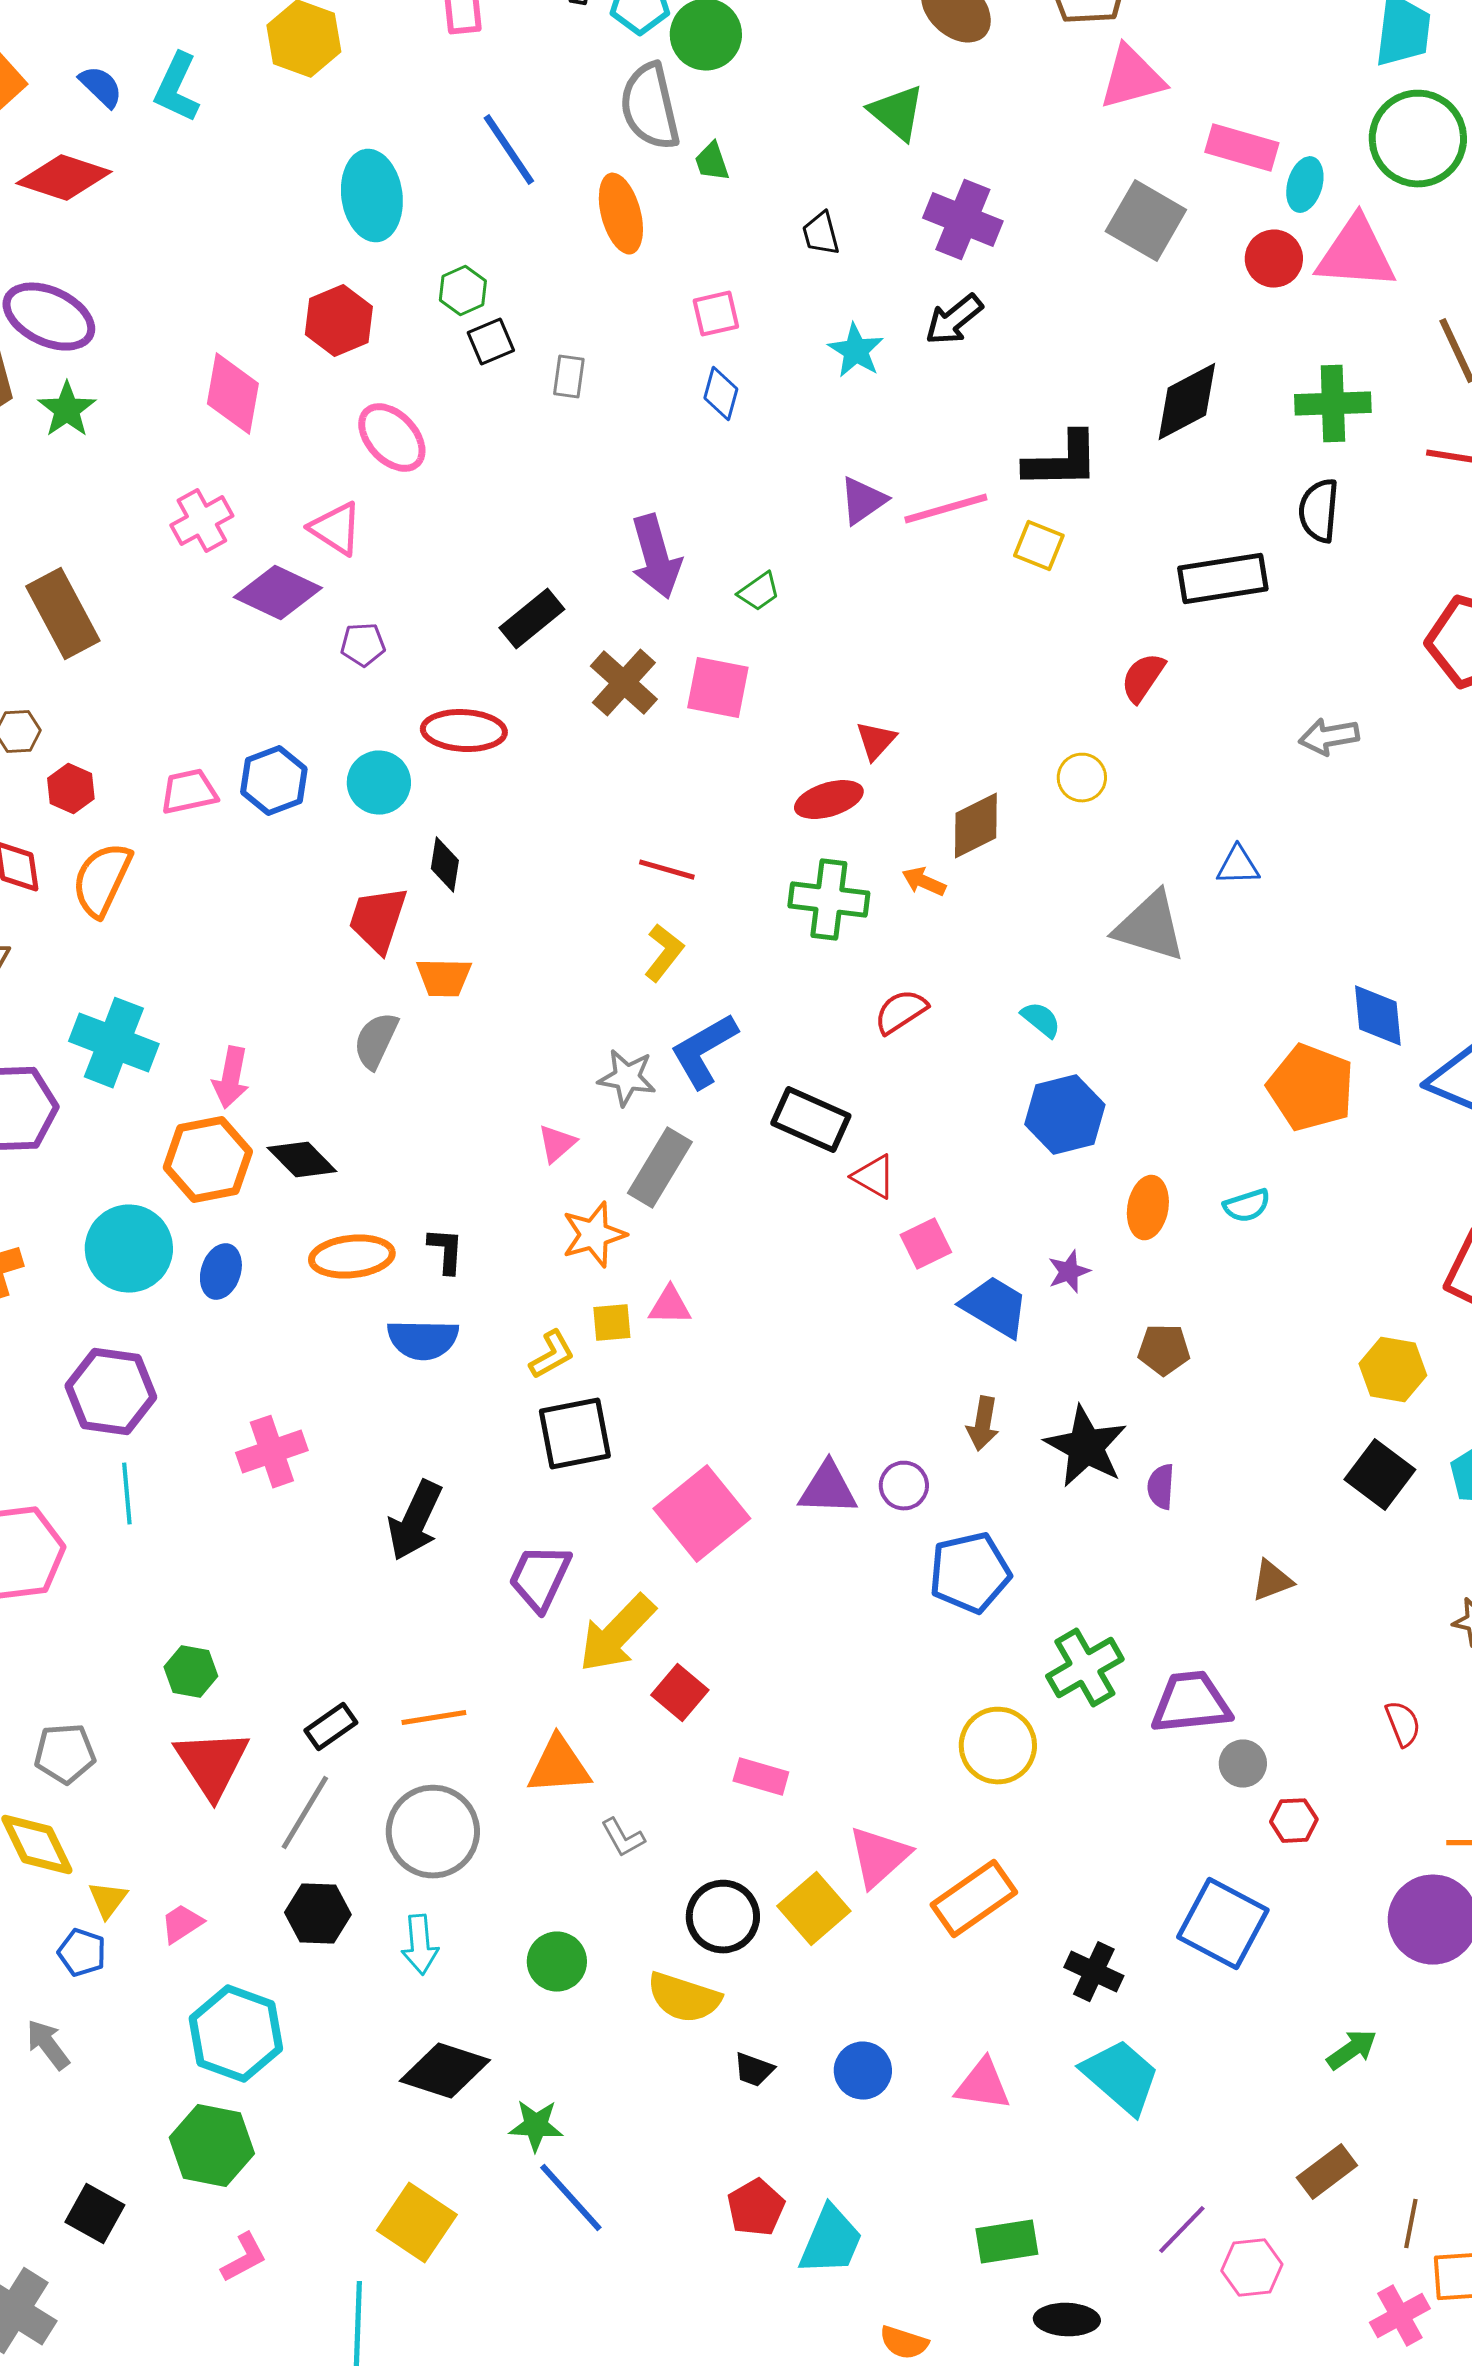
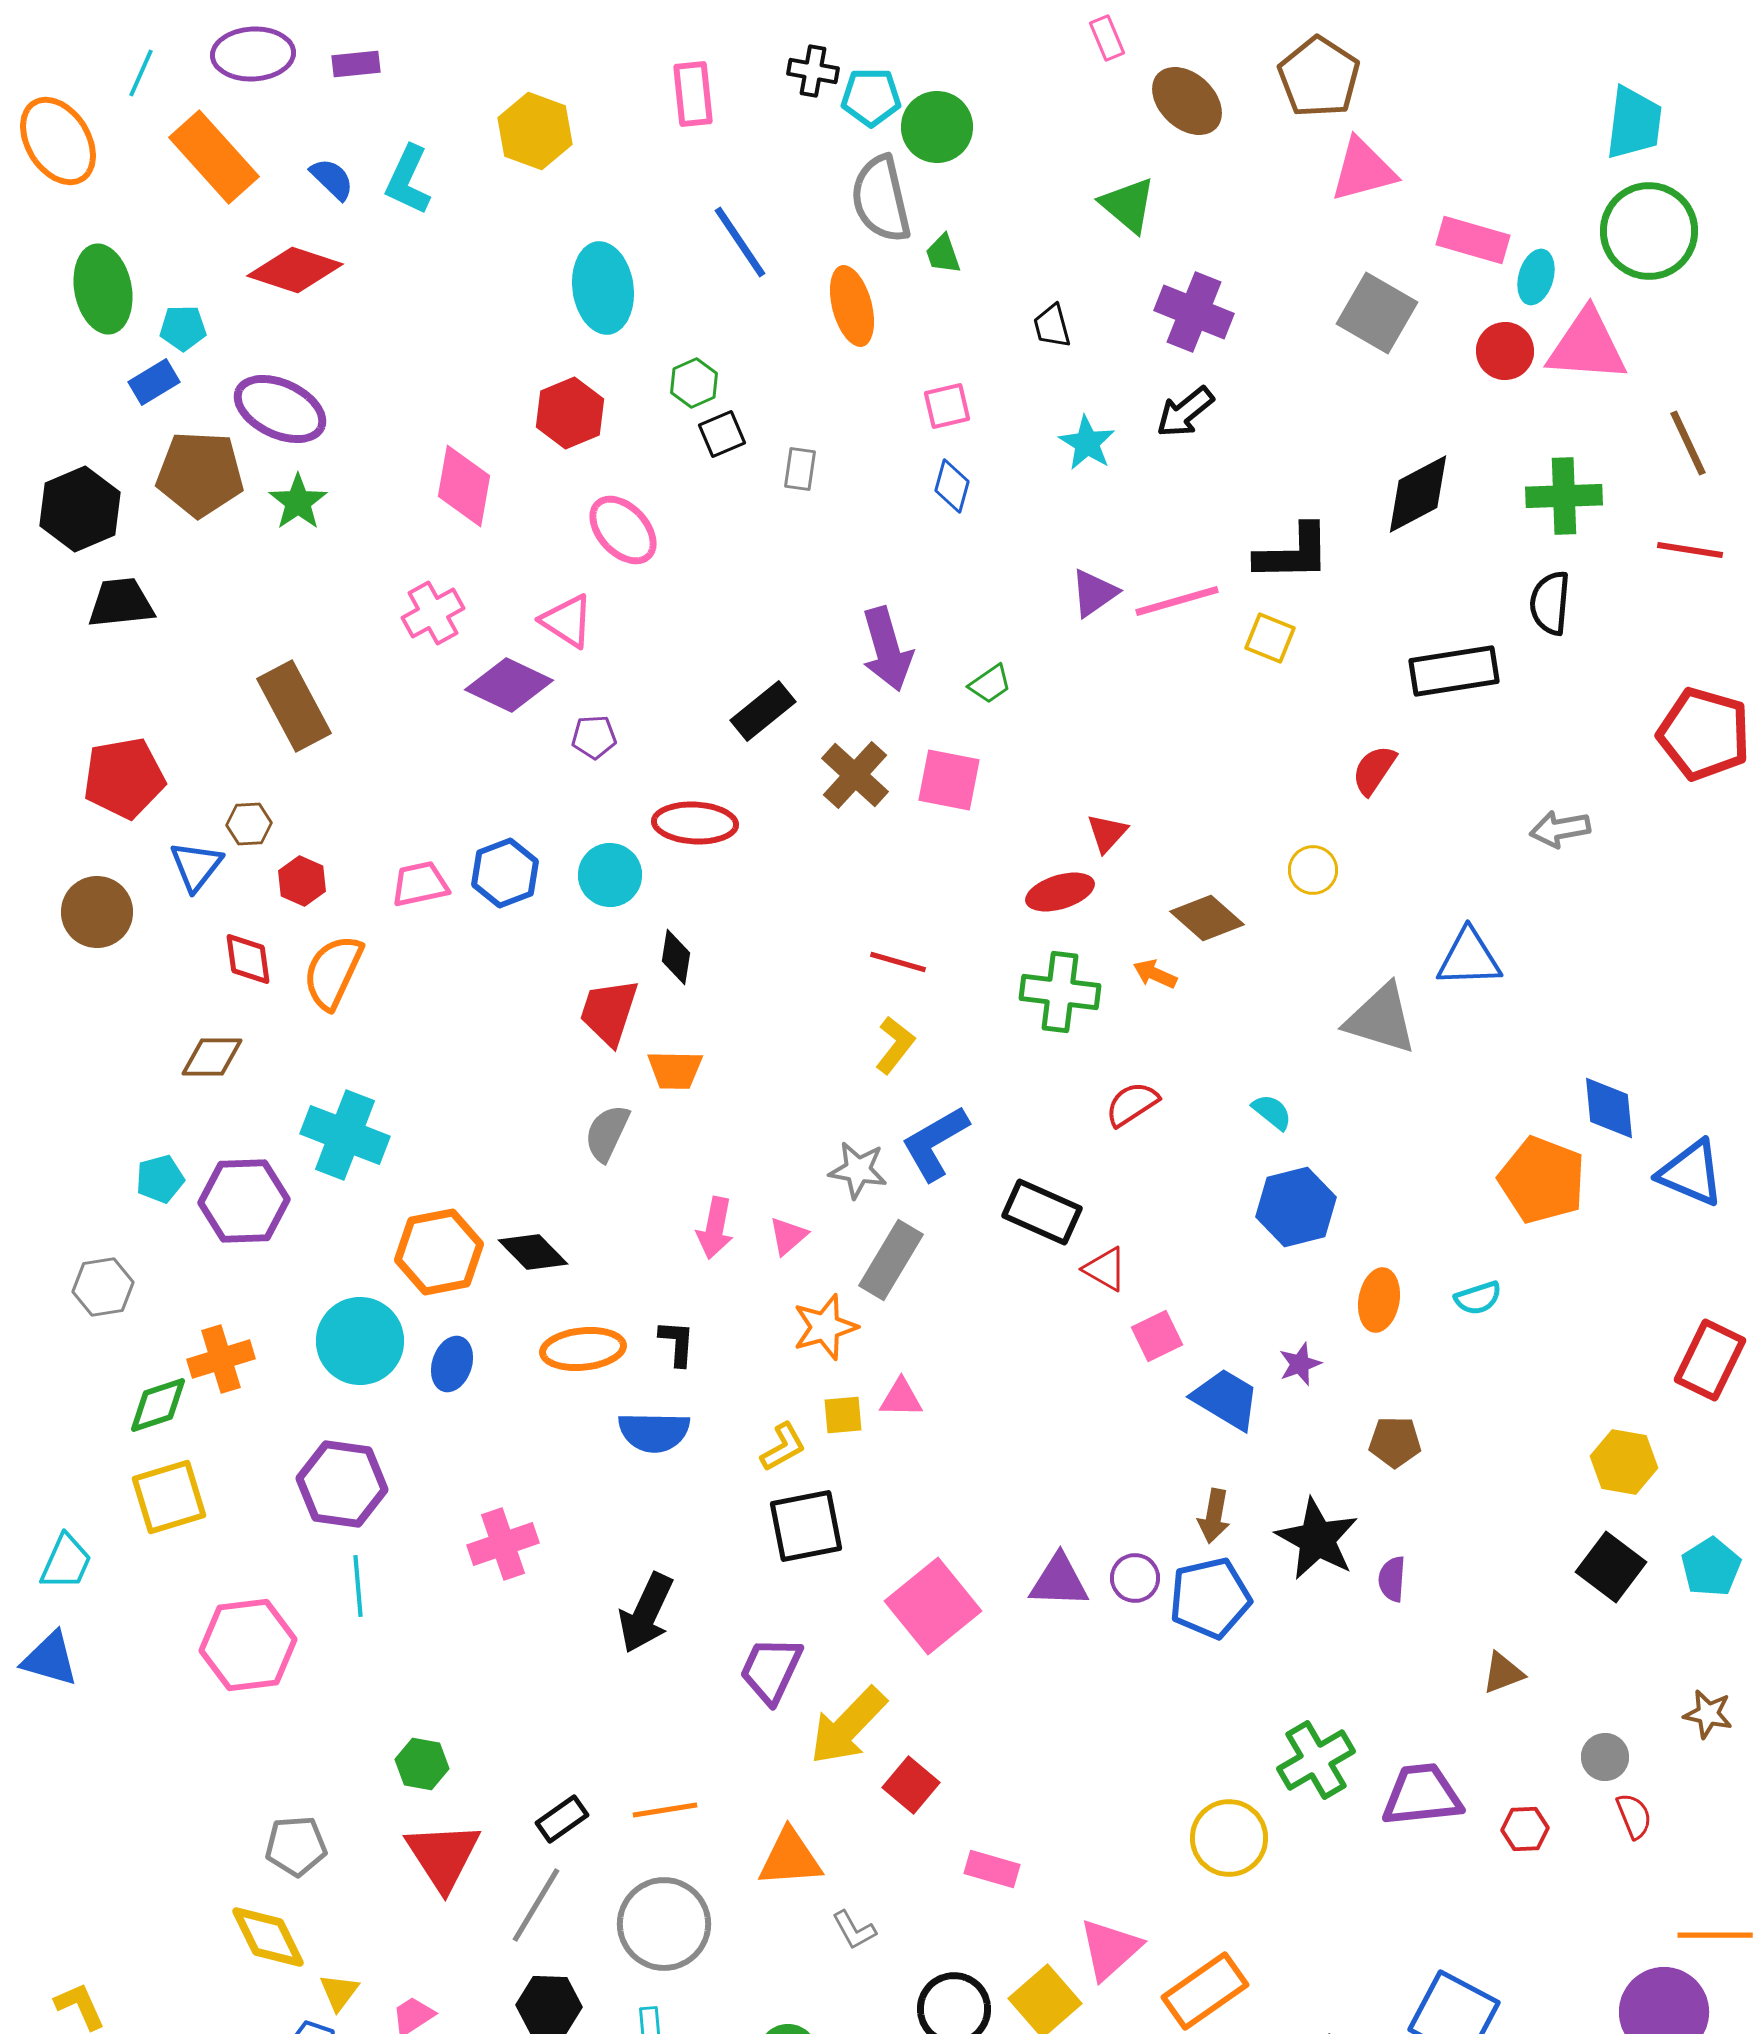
brown diamond: (976, 826) -> (1207, 918), turned 68
blue triangle: (1238, 866) -> (1469, 958), size x1.5
pink arrow: (231, 1078) -> (715, 1228), moved
blue pentagon: (970, 1573) -> (1210, 1598), moved
gray circle: (1243, 1764) -> (1605, 1757), moved
red hexagon: (1294, 1821) -> (1525, 1829), moved

